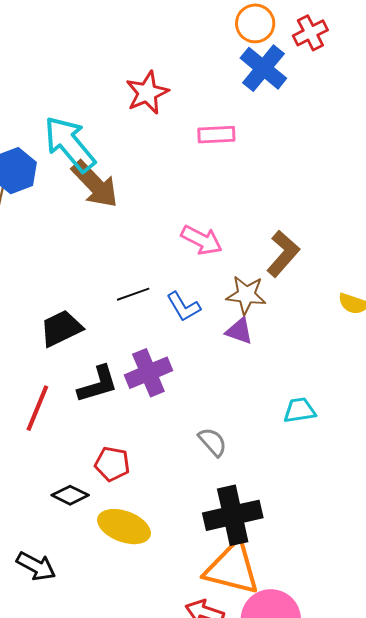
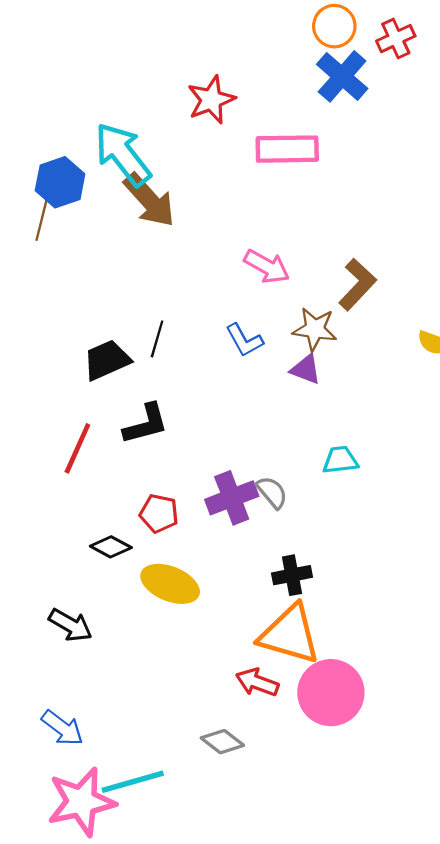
pink rectangle: (216, 135) -> (287, 149), size x1.5
black line: (133, 294) -> (157, 339), moved, turned -56
purple cross: (148, 373) -> (232, 498), moved
cyan trapezoid: (300, 410) -> (340, 460), moved
black cross: (233, 515) -> (292, 575), size x0.6

